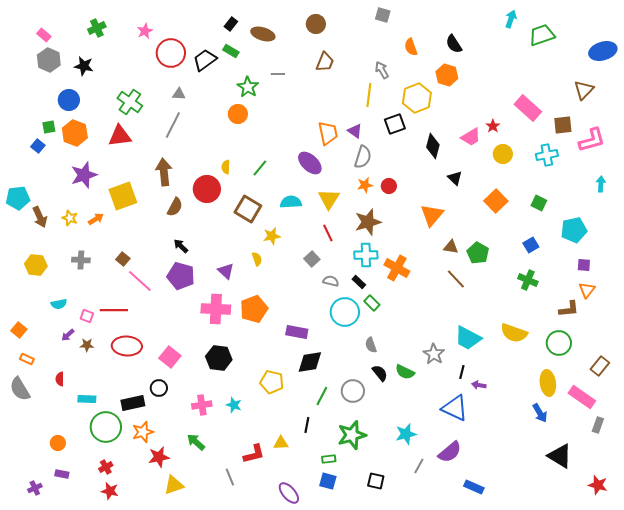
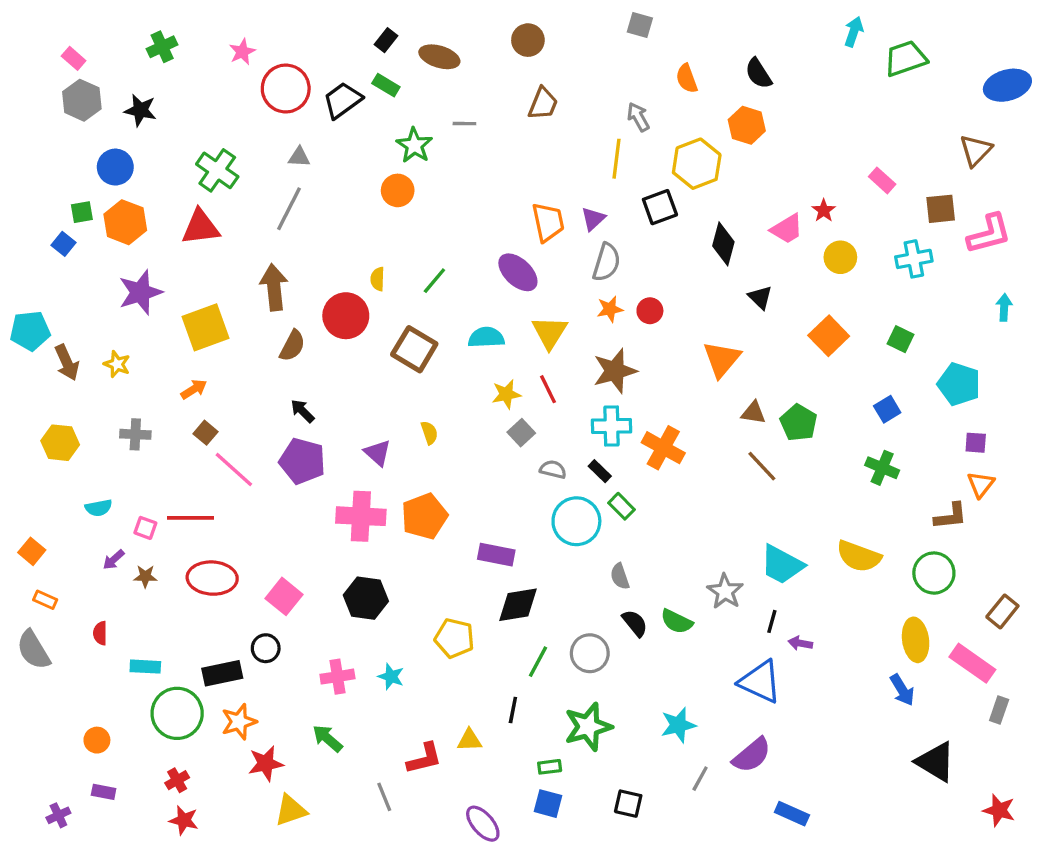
pink rectangle: (528, 108) -> (882, 180), size x0.6
purple triangle: (355, 131) -> (593, 219), turned 42
orange arrow: (96, 219) -> (194, 389), moved
cyan pentagon: (574, 230) -> (959, 384), turned 30
yellow star: (272, 236) -> (506, 394), moved

